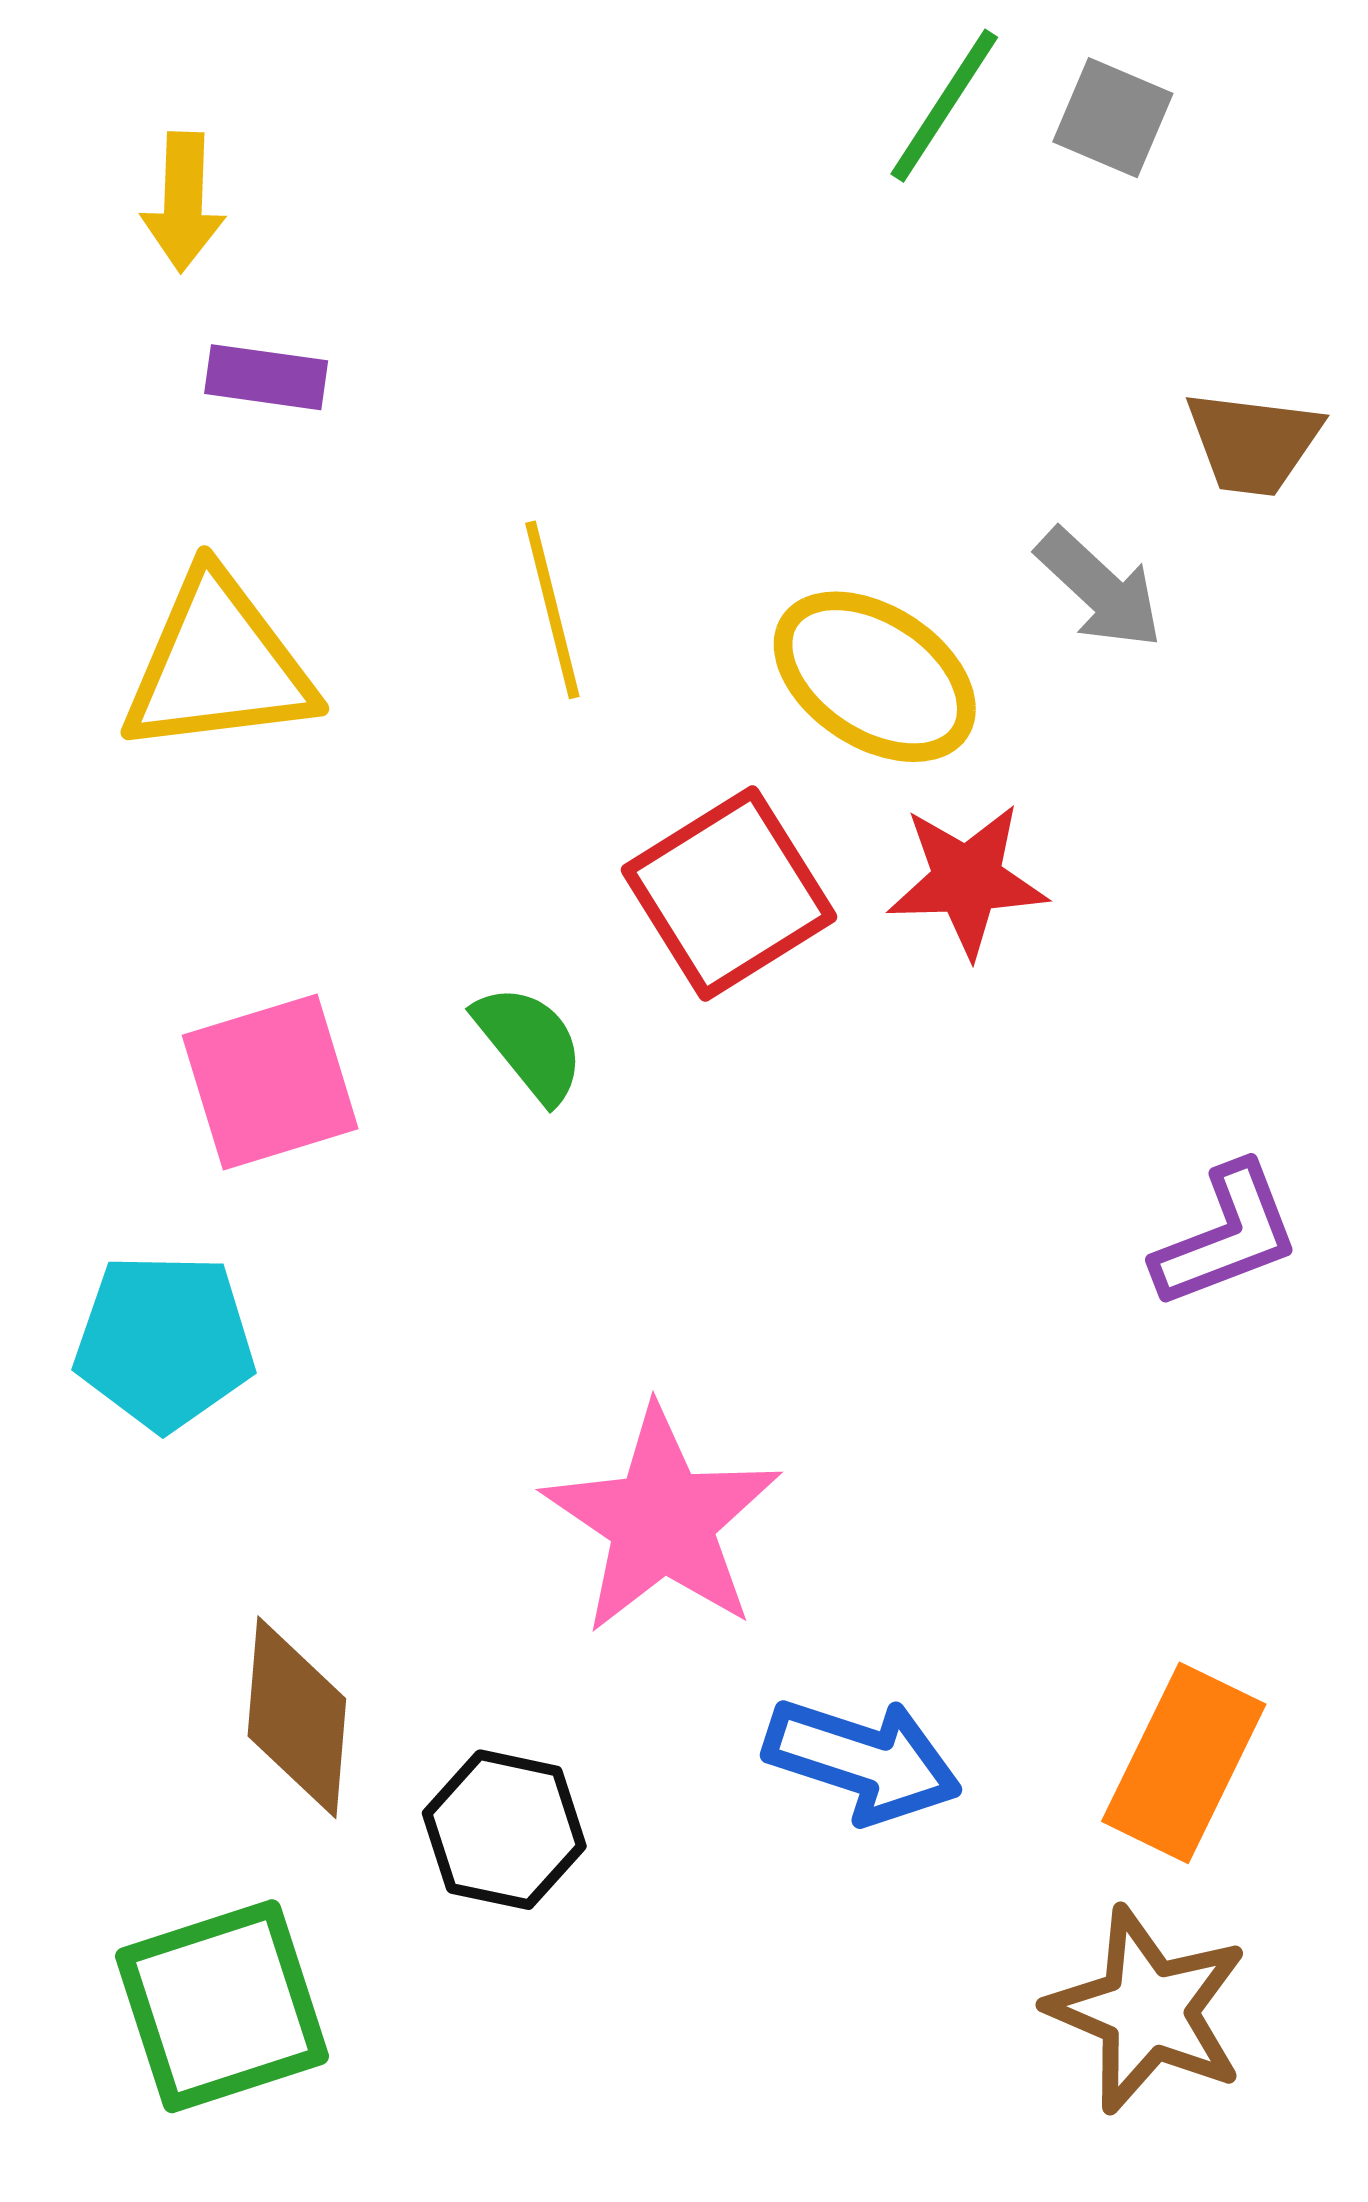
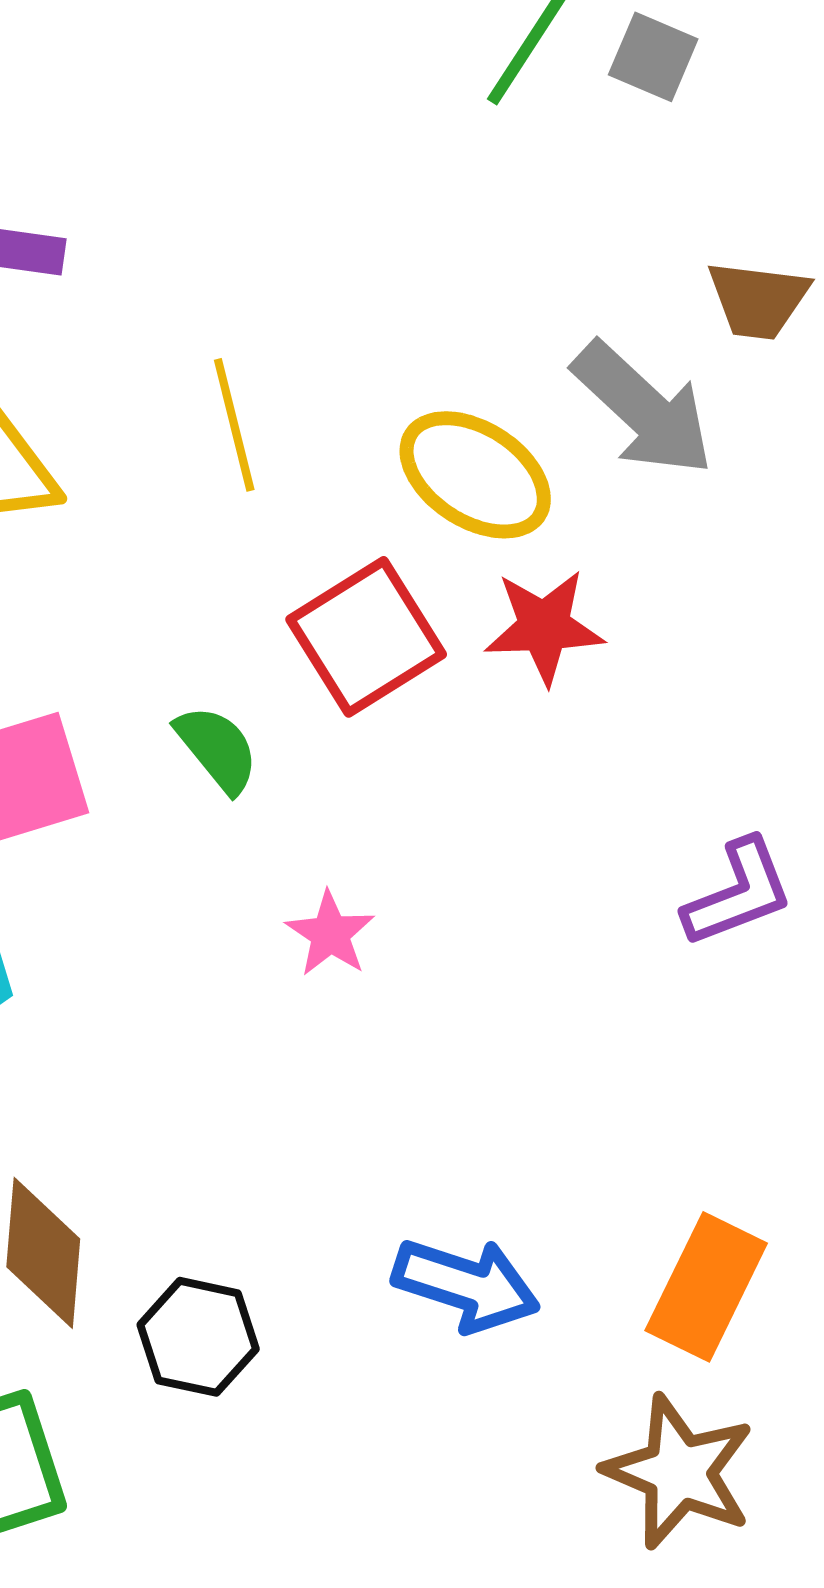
gray arrow: (1099, 588) -> (643, 409), size x1.5
pink star: (662, 1521) -> (330, 934), moved, size x0.5

